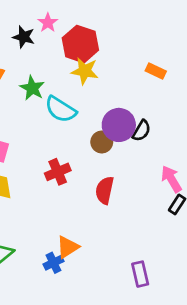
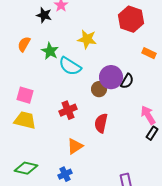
red hexagon: (80, 44) -> (131, 19), moved
orange rectangle: (156, 71) -> (149, 53), moved
orange triangle: (68, 247) -> (75, 146), moved

